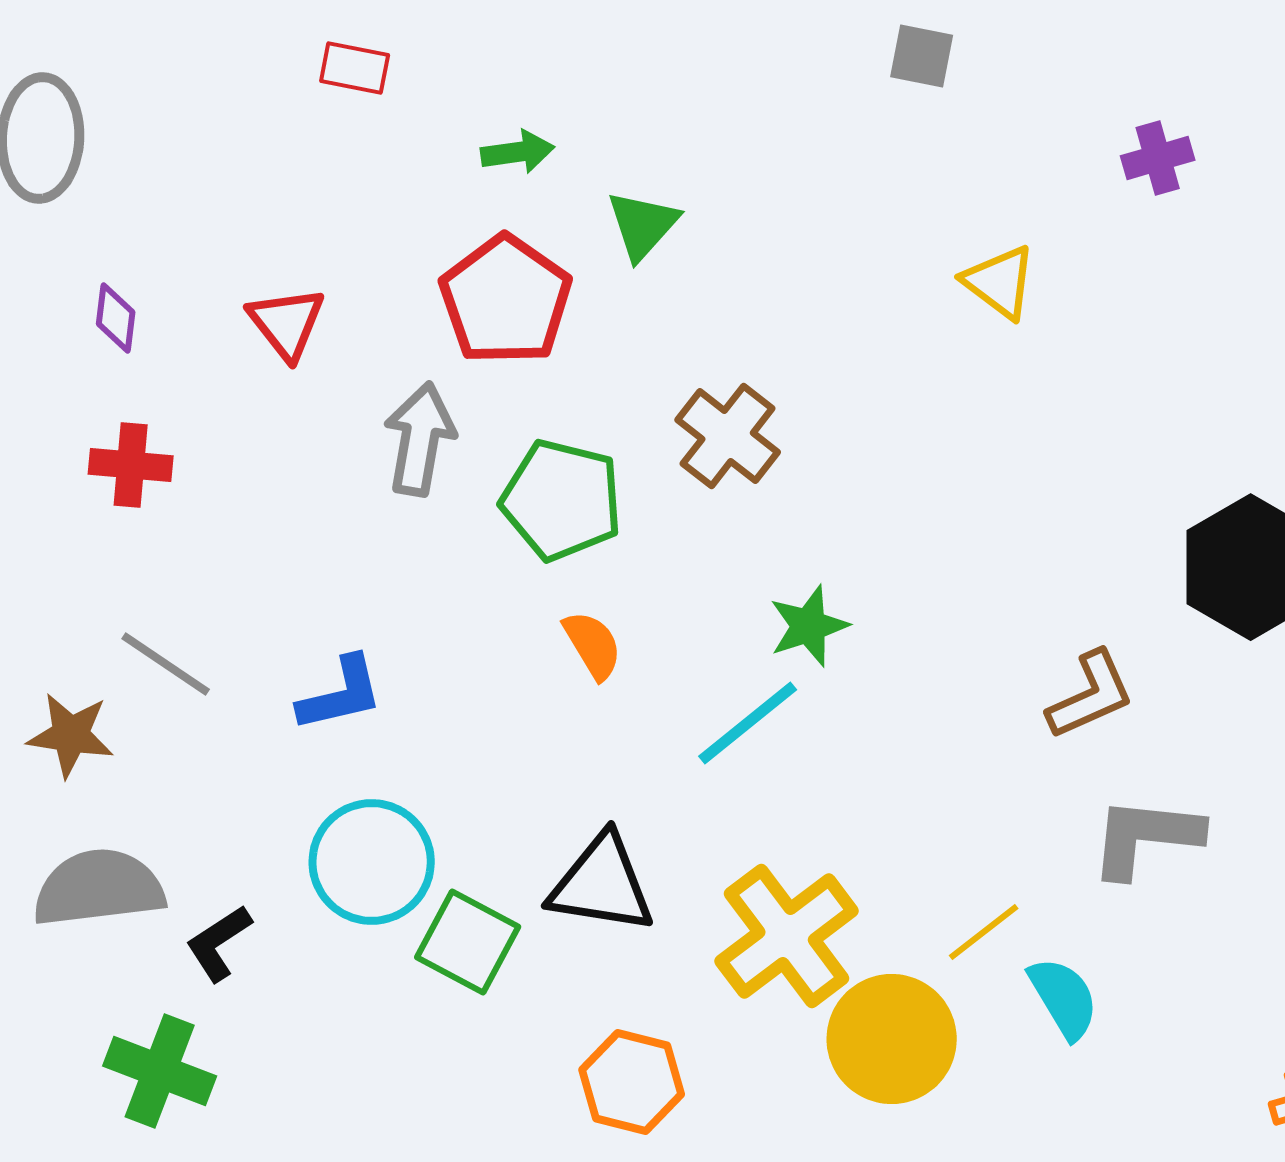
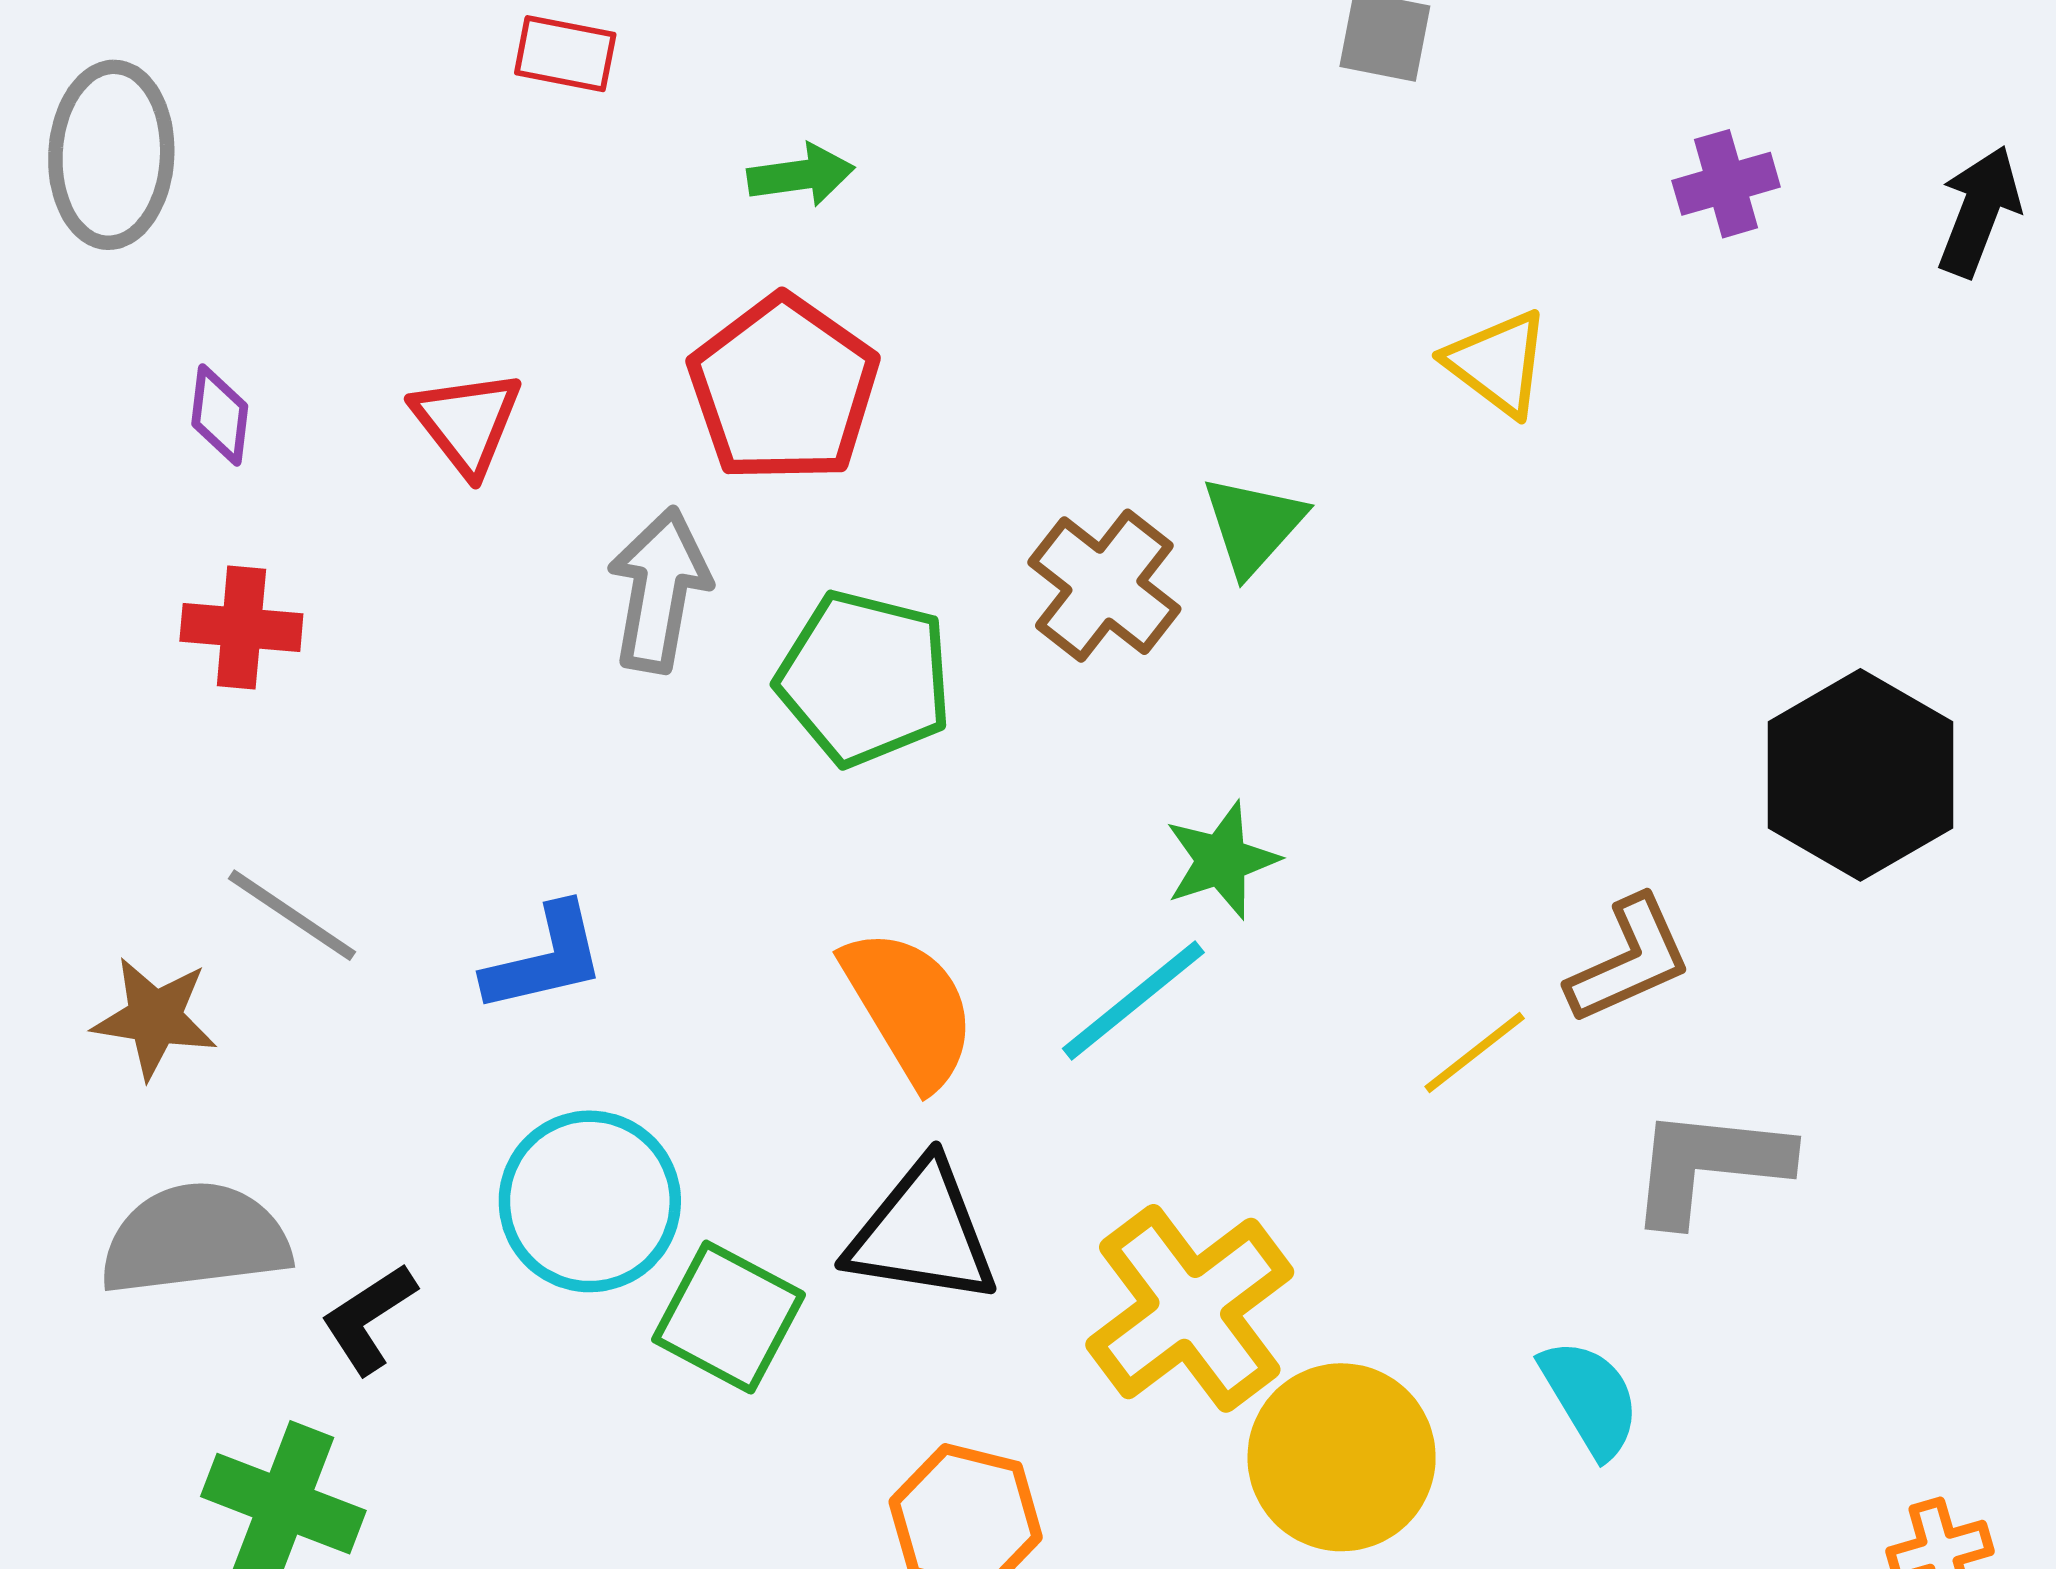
green triangle: (643, 225) -> (1253, 525), moved
orange semicircle: (593, 645) -> (909, 1008), moved, size x1.6
yellow line: (984, 932) -> (1475, 1053), moved

